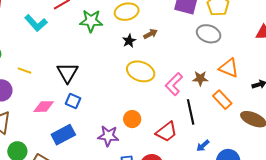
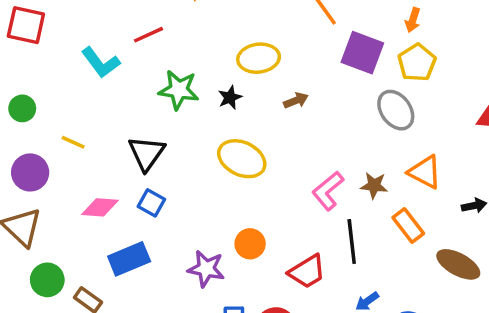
green star: (91, 21) -> (179, 90), moved
gray ellipse: (209, 34) -> (396, 110), turned 30
black star: (129, 41) -> (230, 98), moved
yellow ellipse: (141, 71) -> (242, 159), moved

